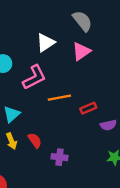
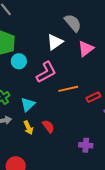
gray semicircle: (82, 21) -> (73, 23), moved
purple cross: (59, 157) -> (86, 145), moved

